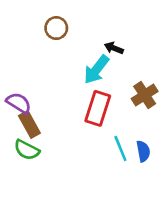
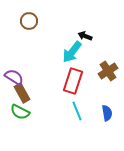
brown circle: (56, 28) -> (29, 21), moved
cyan line: (120, 149) -> (77, 111), moved

